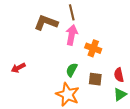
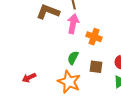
red arrow: (18, 68) -> (29, 78), moved

